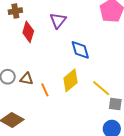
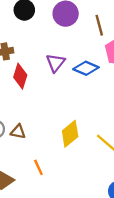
blue diamond: (80, 50) -> (86, 68), moved, turned -50
orange line: (45, 90) -> (38, 167), moved

